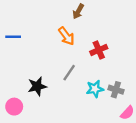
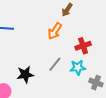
orange arrow: (66, 36) -> (55, 31), turned 66
cyan star: (95, 89) -> (78, 67), moved

